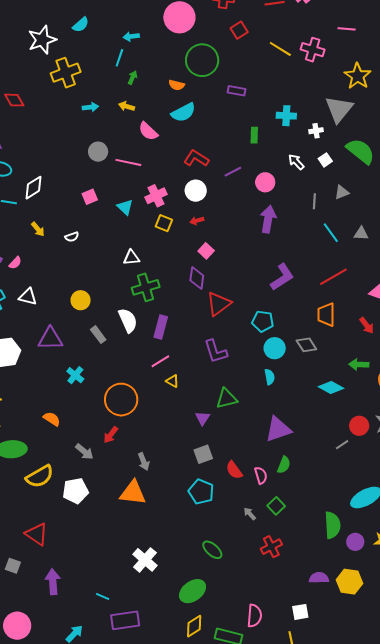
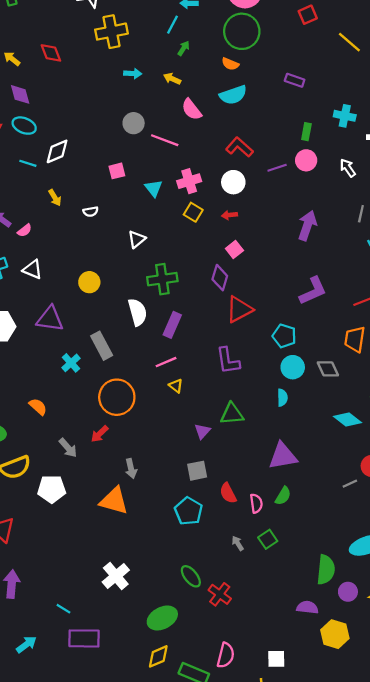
green circle: (202, 60) -> (242, 31), moved
pink circle: (265, 182) -> (306, 160), moved
white triangle: (131, 258) -> (137, 239), moved, turned -42
gray rectangle: (98, 335) -> (102, 346), moved, size x1.4
red cross: (271, 547) -> (220, 594), moved, turned -35
purple semicircle: (319, 578) -> (307, 607), moved

